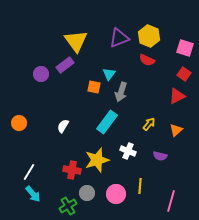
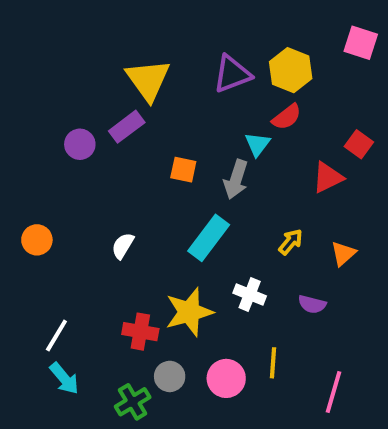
pink square: (185, 48) -> (361, 43), moved
red semicircle: (147, 60) -> (287, 117), turned -63
cyan triangle: (109, 74) -> (257, 144), moved
red triangle: (177, 96) -> (328, 177), moved

